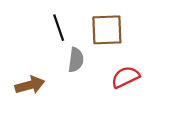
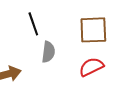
brown square: (107, 30) -> (93, 30), moved

